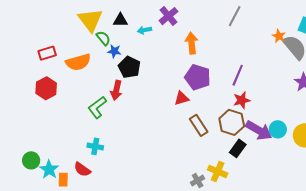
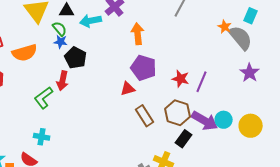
cyan arrow: (144, 30) -> (91, 21), size x1.5
green semicircle: (103, 38) -> (60, 29), moved
purple line: (238, 75) -> (202, 82), moved
red star: (242, 100) -> (181, 79), moved, turned 30

